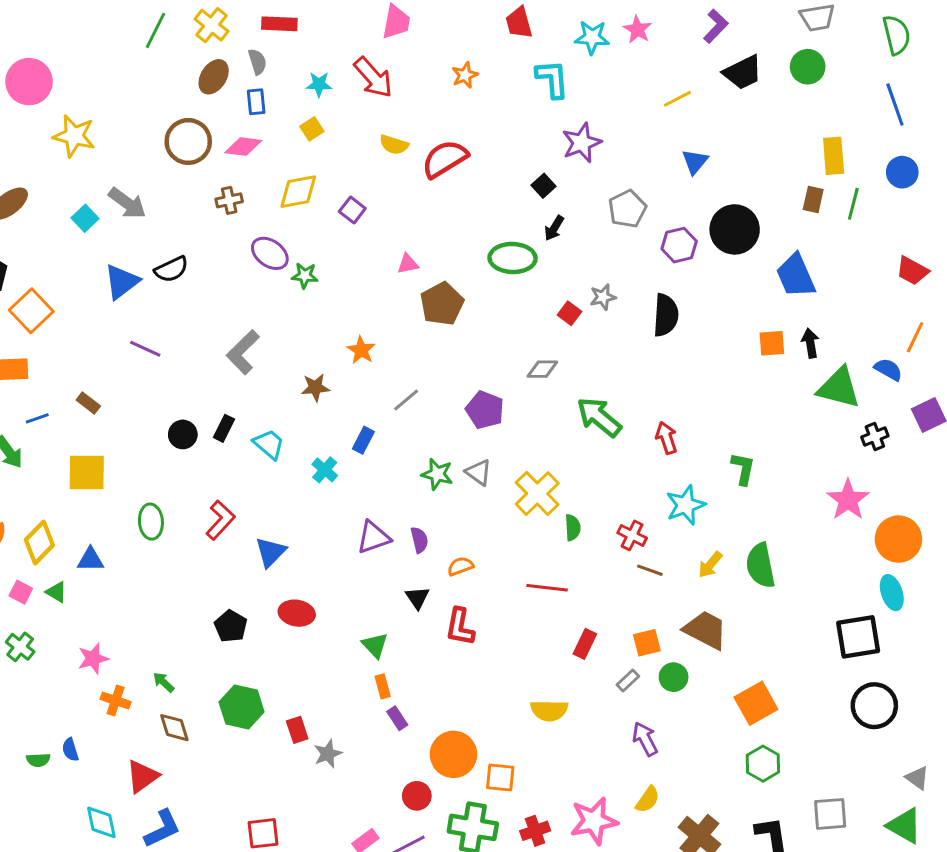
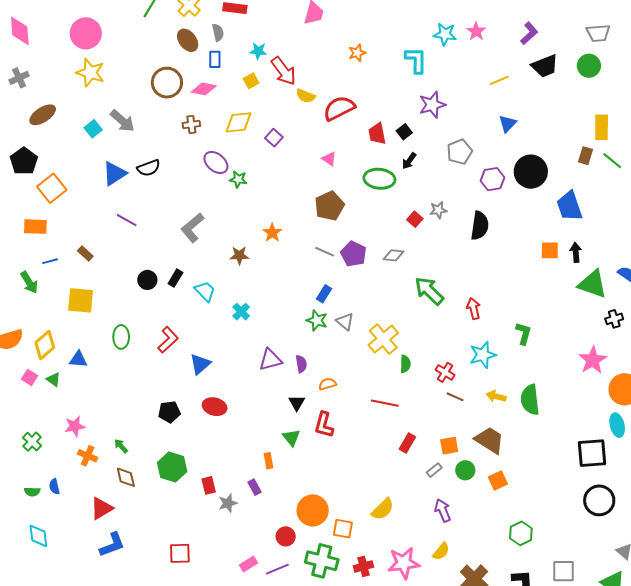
red trapezoid: (519, 23) -> (377, 134), moved
brown ellipse: (214, 77) -> (188, 40), turned -75
red arrow: (373, 78) -> (283, 71), moved
pink circle: (29, 82) -> (86, 33), moved
green line: (853, 204) -> (612, 161), turned -70
pink triangle: (408, 264) -> (329, 159), moved, turned 42
gray line: (406, 400) -> (325, 252), moved, turned 60
purple pentagon: (485, 410) -> (354, 254), moved
blue rectangle: (363, 440) -> (324, 294), moved
yellow arrow: (710, 565) -> (496, 396), turned 60
black pentagon: (231, 626) -> (169, 412), turned 30
green triangle: (375, 645) -> (291, 438), moved
green cross: (20, 647) -> (32, 442), moved
orange square: (756, 703) -> (498, 481), moved, size x0.7
yellow semicircle: (549, 710) -> (383, 509), moved, turned -50
purple rectangle: (397, 718) -> (254, 487), moved
cyan diamond: (101, 822) -> (38, 536), moved

